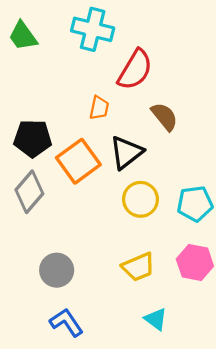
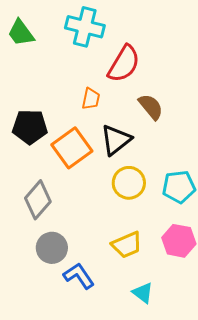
gray diamond: (29, 192) -> (38, 200), moved
blue L-shape: (66, 322) -> (79, 276), moved

